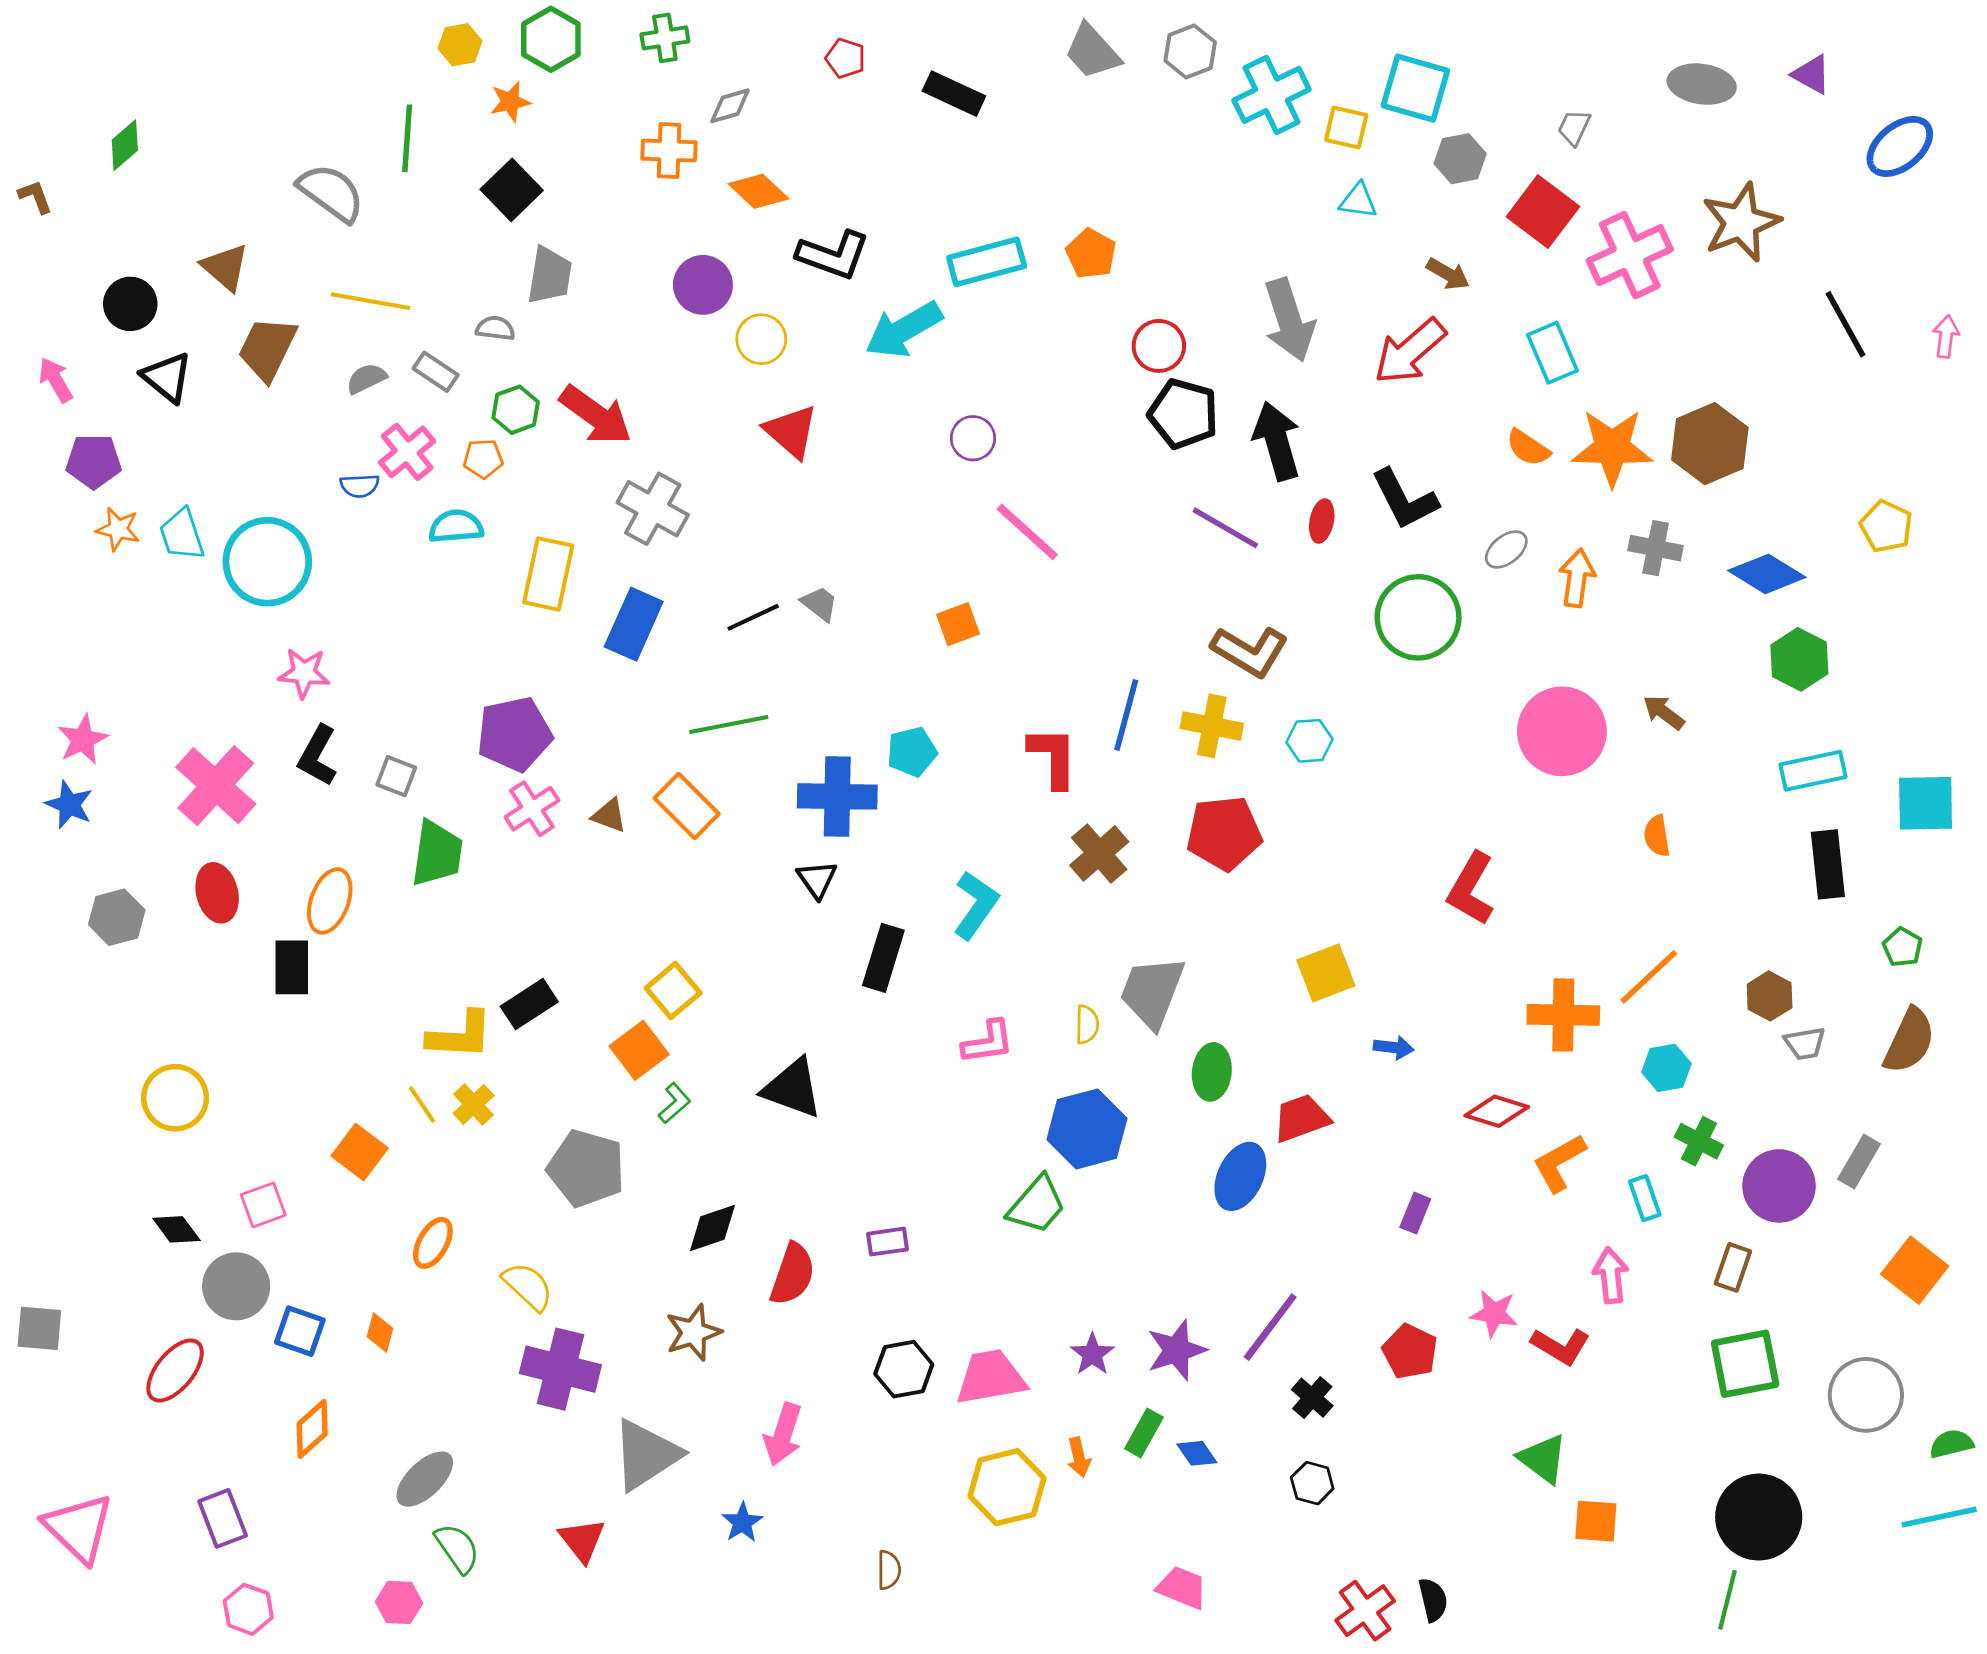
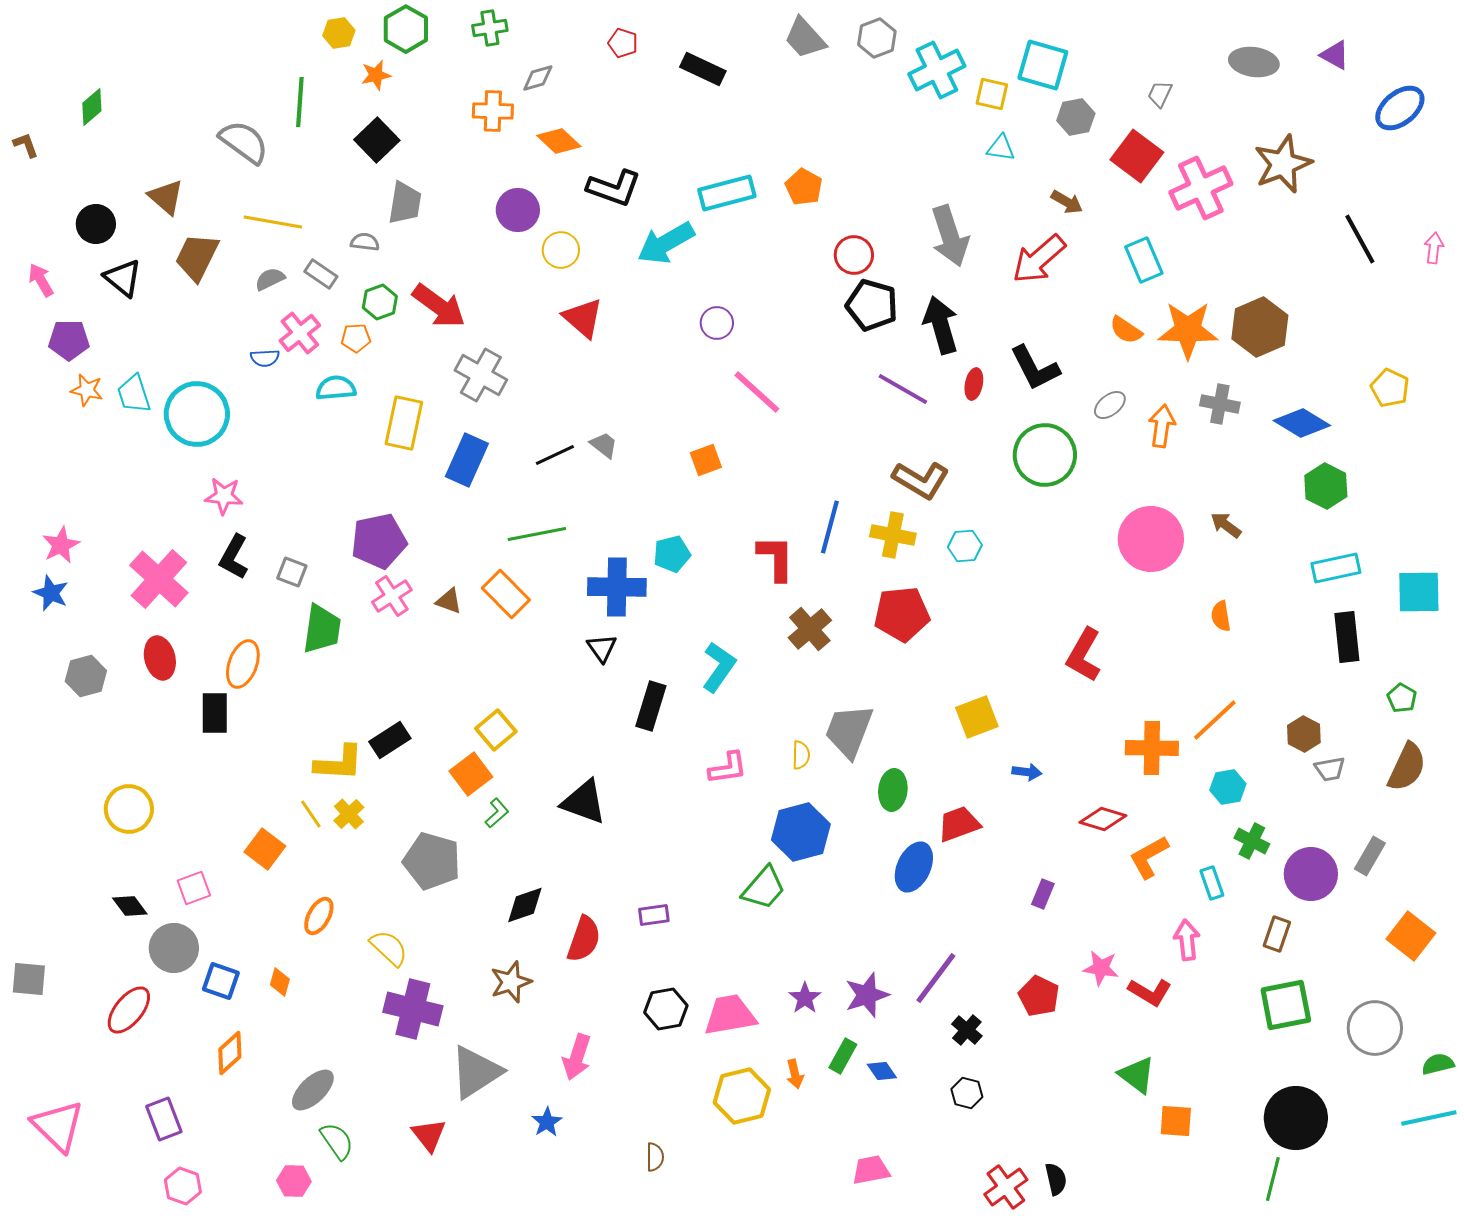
pink trapezoid: (1182, 1588) -> (871, 1170), turned -33

